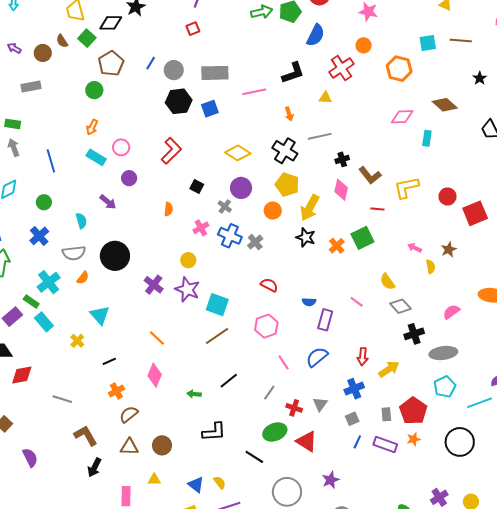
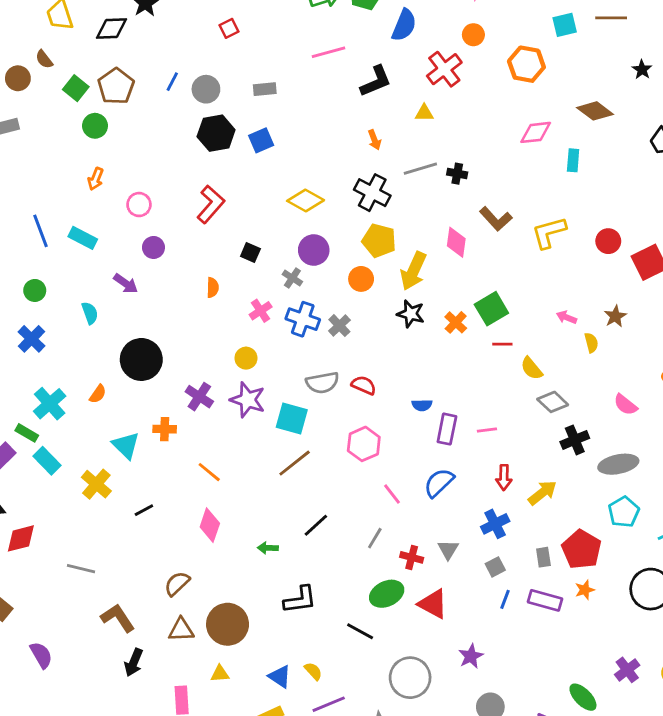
green square: (87, 38) -> (76, 88), moved
gray rectangle: (215, 73) -> (265, 89), size x0.6
pink line: (254, 92) -> (328, 52), moved
cyan rectangle: (96, 157) -> (83, 238), moved
black cross: (342, 159) -> (457, 174), moved, turned 32
red line: (377, 209) -> (502, 344), moved
gray semicircle: (74, 253) -> (322, 383), moved
pink line: (357, 302) -> (487, 430), moved, turned -40
pink semicircle: (451, 312) -> (625, 405), turned -102
yellow cross: (77, 341) -> (96, 484), size x1.5
orange cross: (116, 391) -> (165, 429), moved, turned 35
brown circle: (162, 445) -> (228, 624), size x1.5

